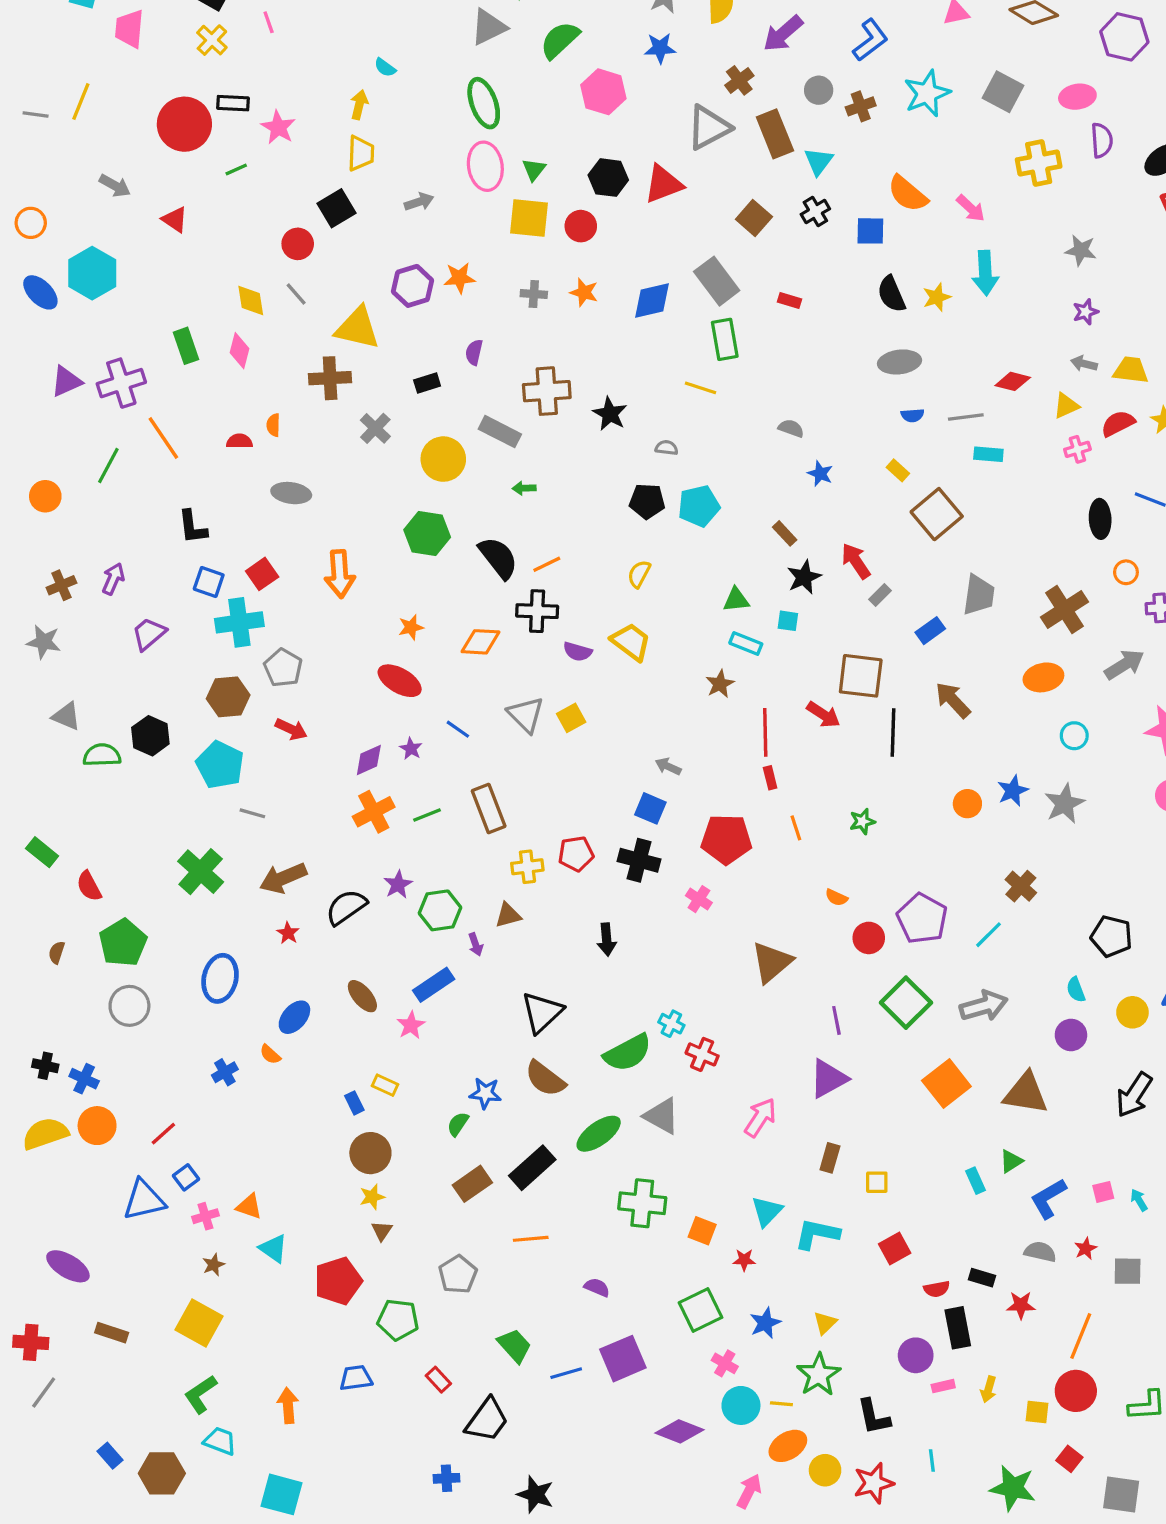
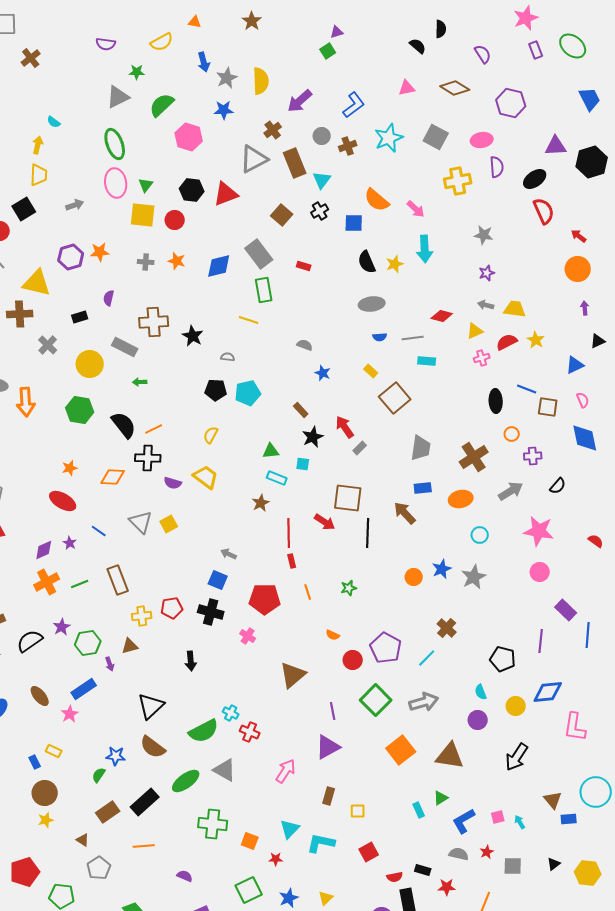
orange arrow: (340, 574) -> (26, 402), moved
blue rectangle: (930, 631) -> (423, 488), moved, turned 30
brown triangle: (382, 1231) -> (83, 840), moved, turned -32

